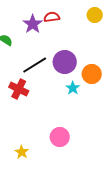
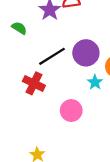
pink circle: (60, 137) -> (71, 111), moved

